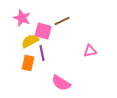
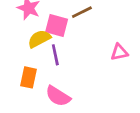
orange rectangle: (28, 63) -> (29, 77), moved
pink semicircle: (61, 83) -> (58, 96), moved

